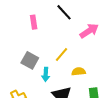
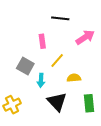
black line: (64, 12) -> (60, 18), turned -42
pink rectangle: (34, 22) -> (42, 41), moved

